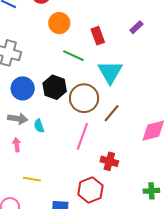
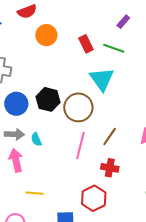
purple rectangle: (136, 27) -> (123, 22), moved
green line: (73, 56) -> (114, 48), moved
brown line: (112, 113) -> (110, 137), moved
pink arrow: (17, 145) -> (16, 160), size x1.6

